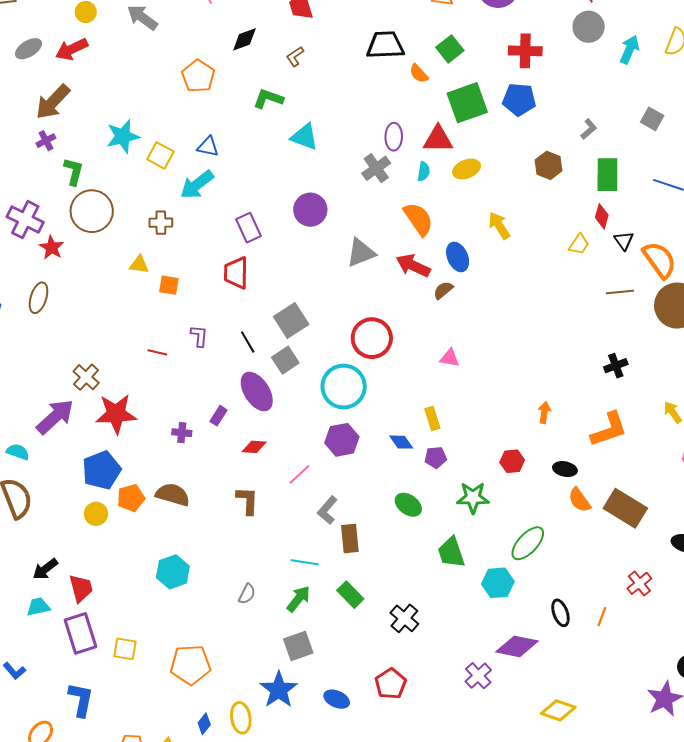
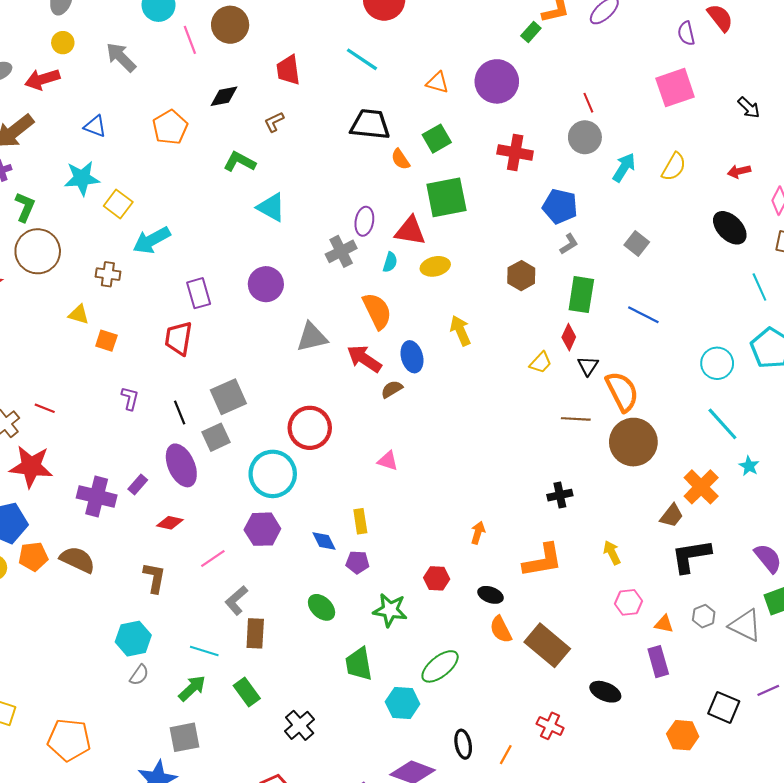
blue pentagon: (519, 100) -> (560, 206), moved
blue triangle: (208, 147) -> (95, 126), moved
red line: (157, 352) -> (45, 408), moved
purple cross: (182, 433) -> (97, 496), size x1.8
cyan hexagon: (173, 572) -> (133, 639), moved
red cross: (639, 583) -> (550, 726), turned -35

